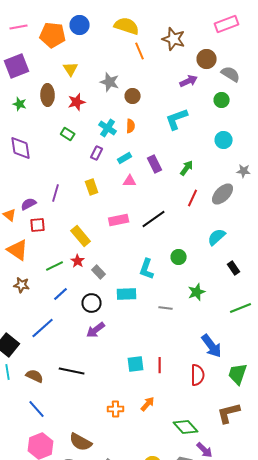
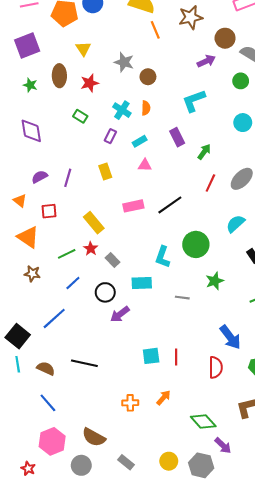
brown star: (174, 39) -> (191, 17), turned -30
purple rectangle: (155, 164) -> (177, 137), moved
purple semicircle: (29, 204) -> (40, 177), moved
green circle: (179, 257) -> (196, 244), size x1.6
purple arrow: (96, 330) -> (120, 314), moved

